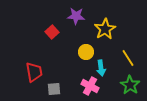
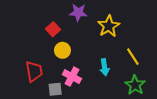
yellow circle: (86, 52) -> (62, 50), moved
pink cross: (90, 86) -> (72, 77), moved

